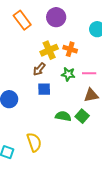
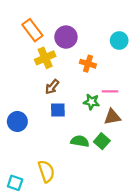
purple circle: (56, 17) -> (66, 37), moved
yellow cross: (49, 50) -> (45, 58), moved
green star: (68, 74) -> (91, 102), moved

